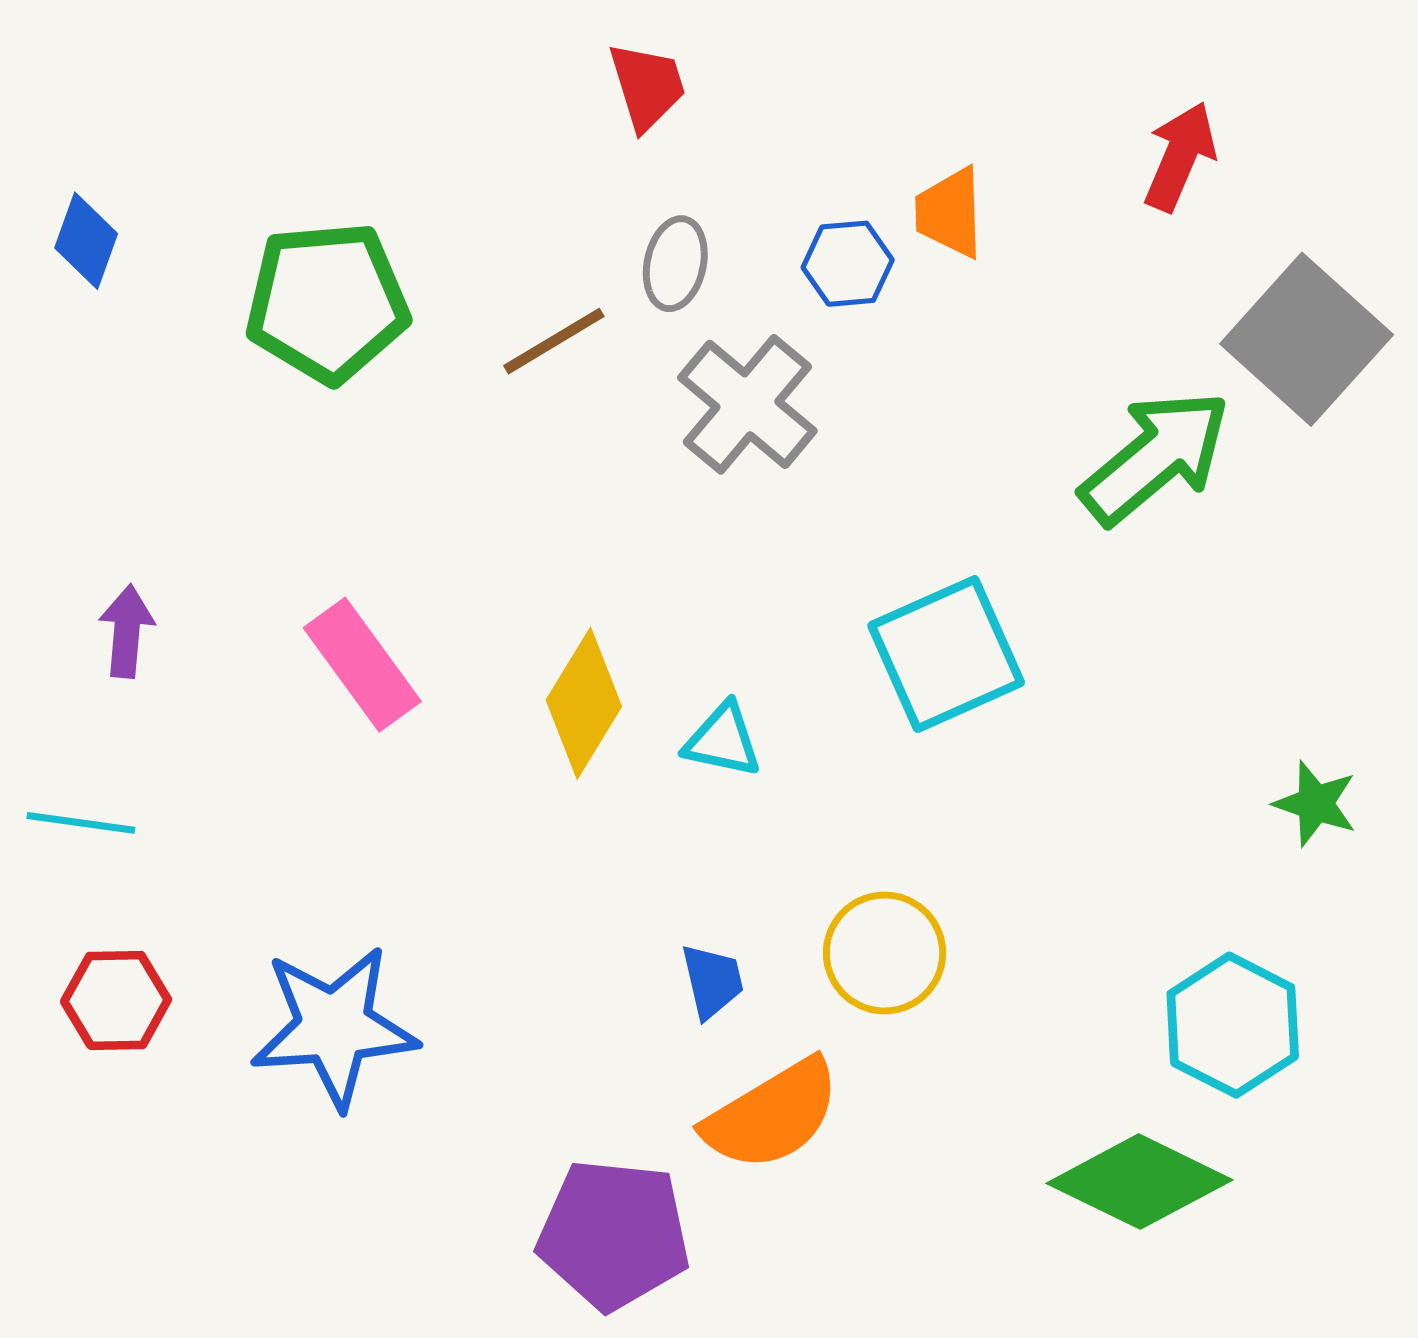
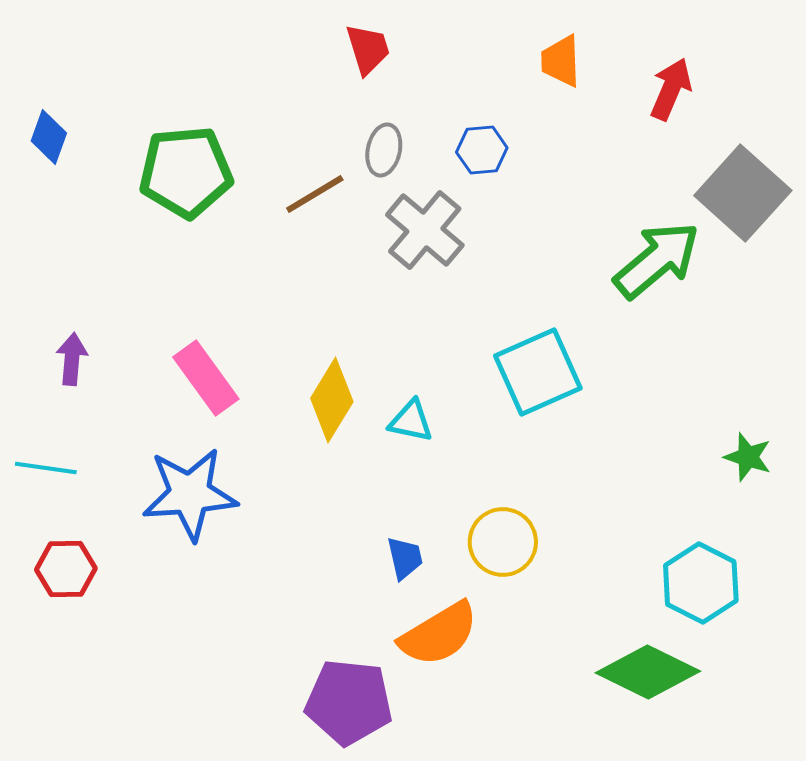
orange trapezoid: (950, 213) -> (561, 61), moved
blue star: (334, 1027) -> (190, 494), moved

